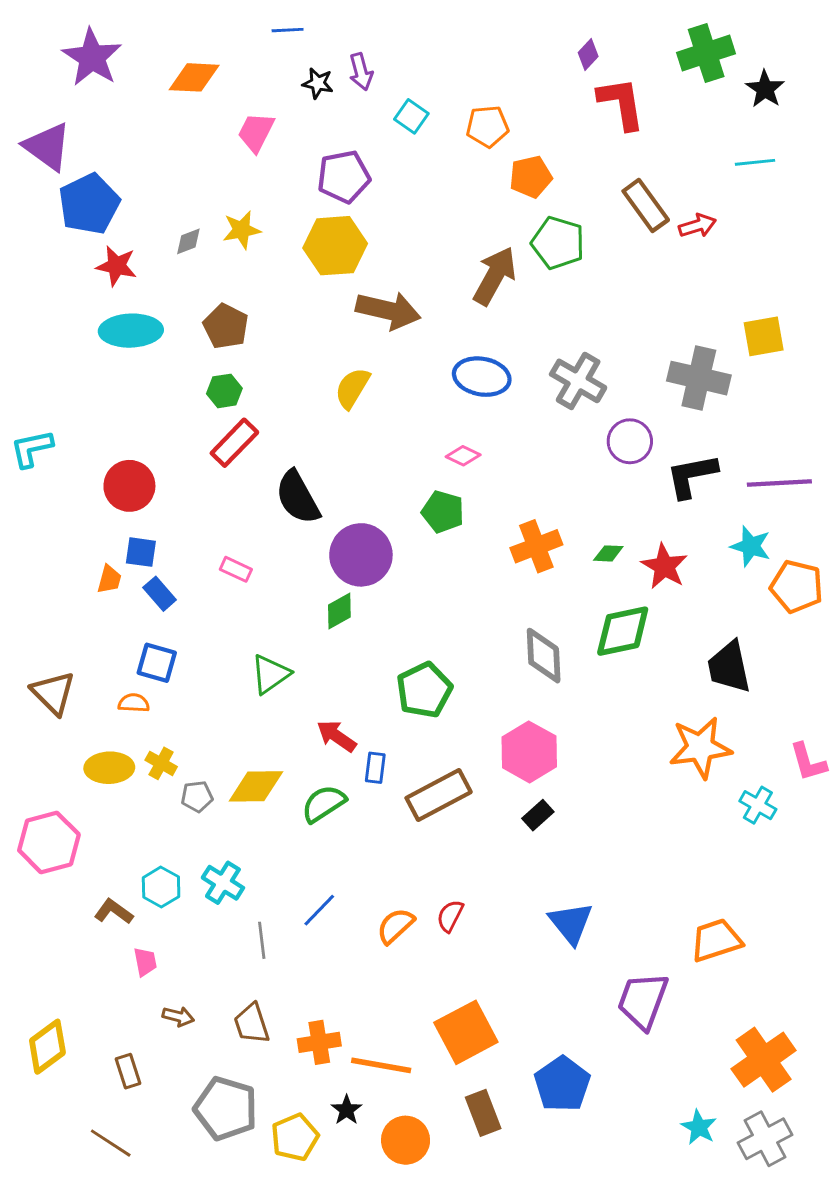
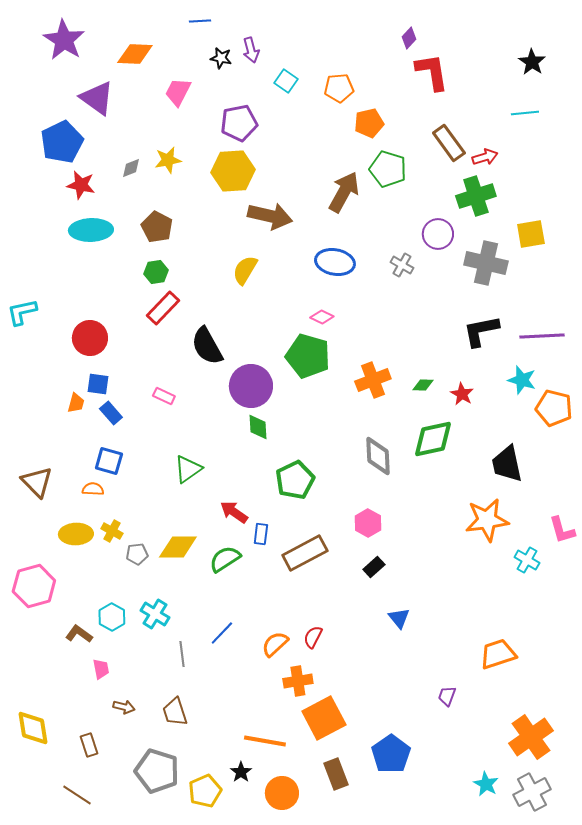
green cross: (706, 53) -> (476, 196), moved
purple triangle: (47, 147) -> (97, 98), moved
gray cross: (578, 381) -> (402, 265), size x0.6
purple circle: (630, 441) -> (438, 234), moved
green pentagon: (443, 512) -> (308, 356), size x1.5
red star: (664, 566) -> (462, 394), size x0.7
green diamond: (339, 611) -> (258, 427), moved, turned -64
pink hexagon: (529, 752) -> (368, 523), size x0.7
blue triangle: (571, 923) -> (399, 618), moved, size x0.7
purple trapezoid: (643, 1001) -> (447, 696), size x0.5
orange cross: (319, 1042) -> (298, 681), moved
yellow diamond: (47, 1047) -> (33, 728), turned -63

